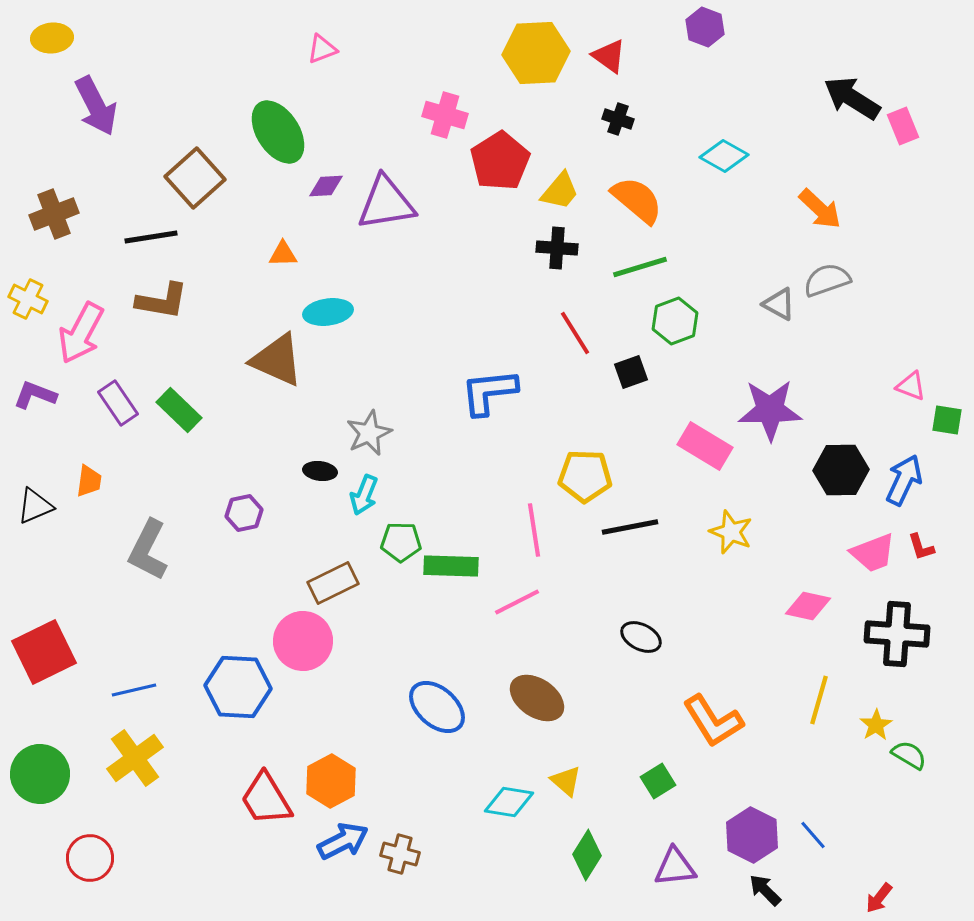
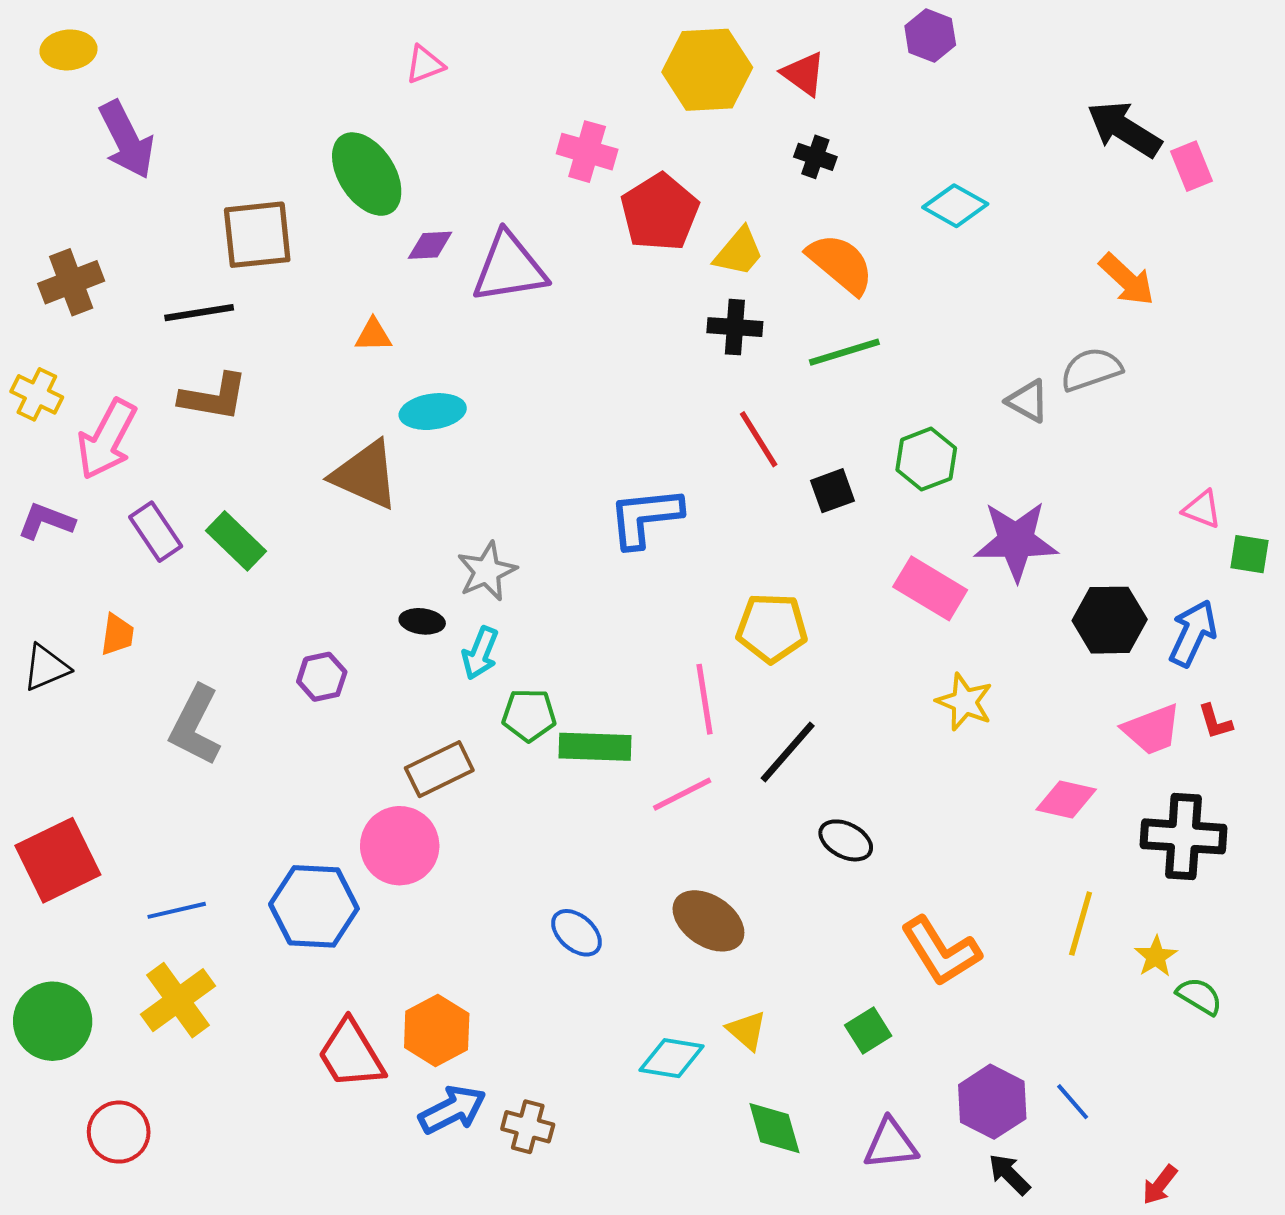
brown square: (195, 178) -> (257, 235), turned 36
orange arrow: (820, 209) -> (1127, 280), moved
green hexagon: (675, 321) -> (926, 459), moved
black line: (630, 527) -> (788, 752), moved, turned -38
blue ellipse: (437, 707) -> (577, 933), size x0.7
green diamond: (587, 855) -> (774, 1128), turned -48

